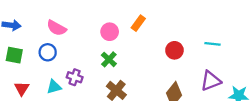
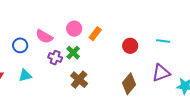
orange rectangle: (138, 23) -> (95, 34), moved
pink semicircle: (57, 28) -> (44, 36), moved
purple cross: (75, 77) -> (55, 58), moved

